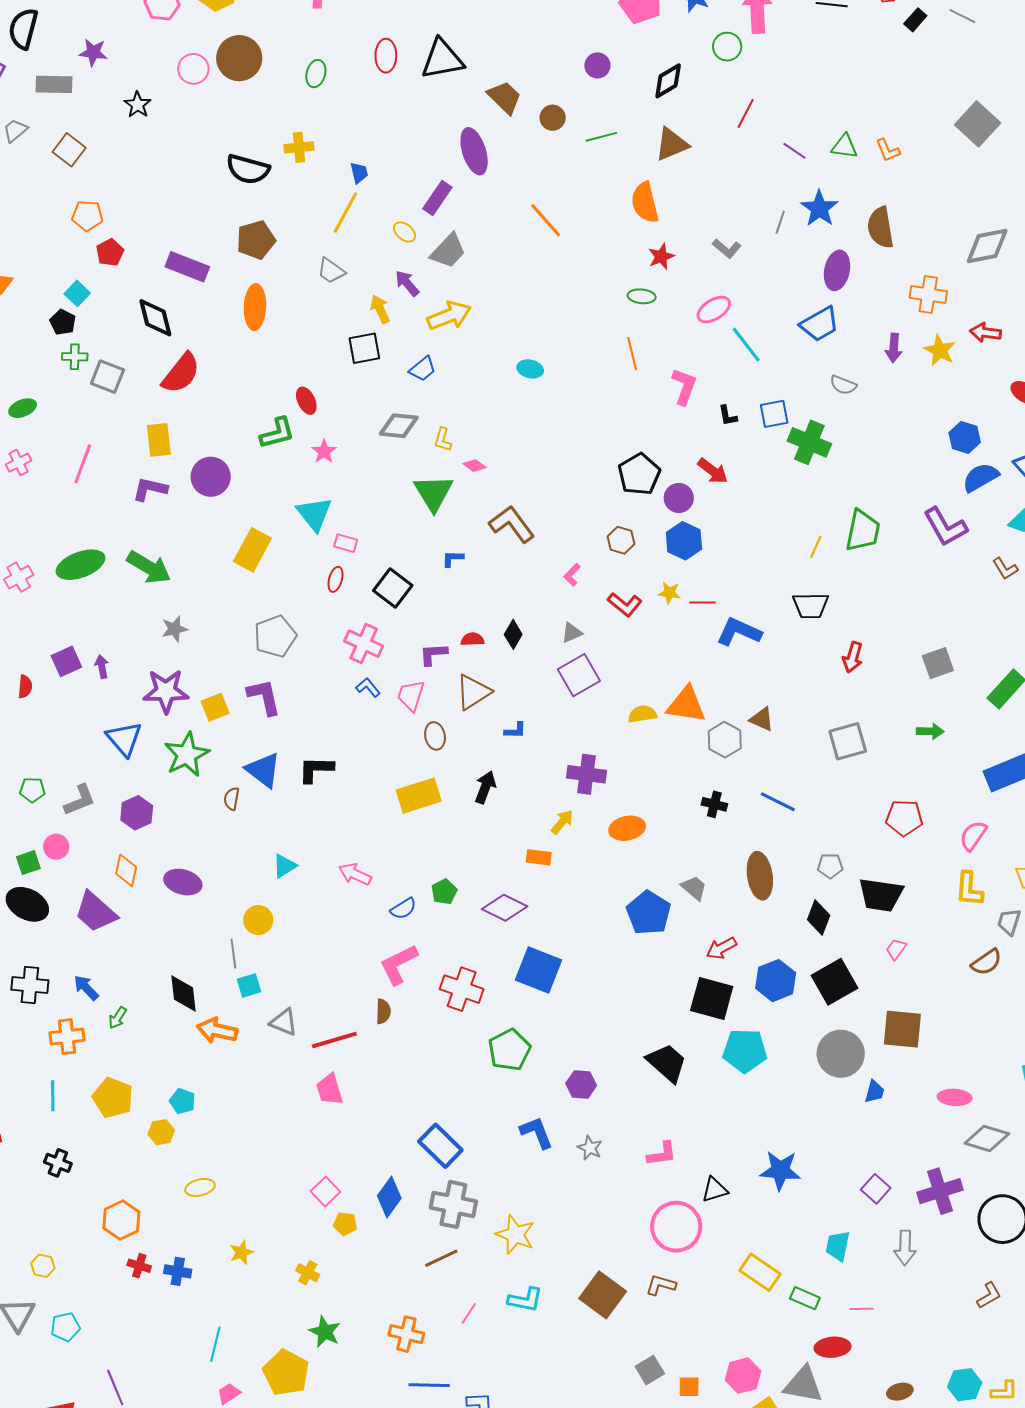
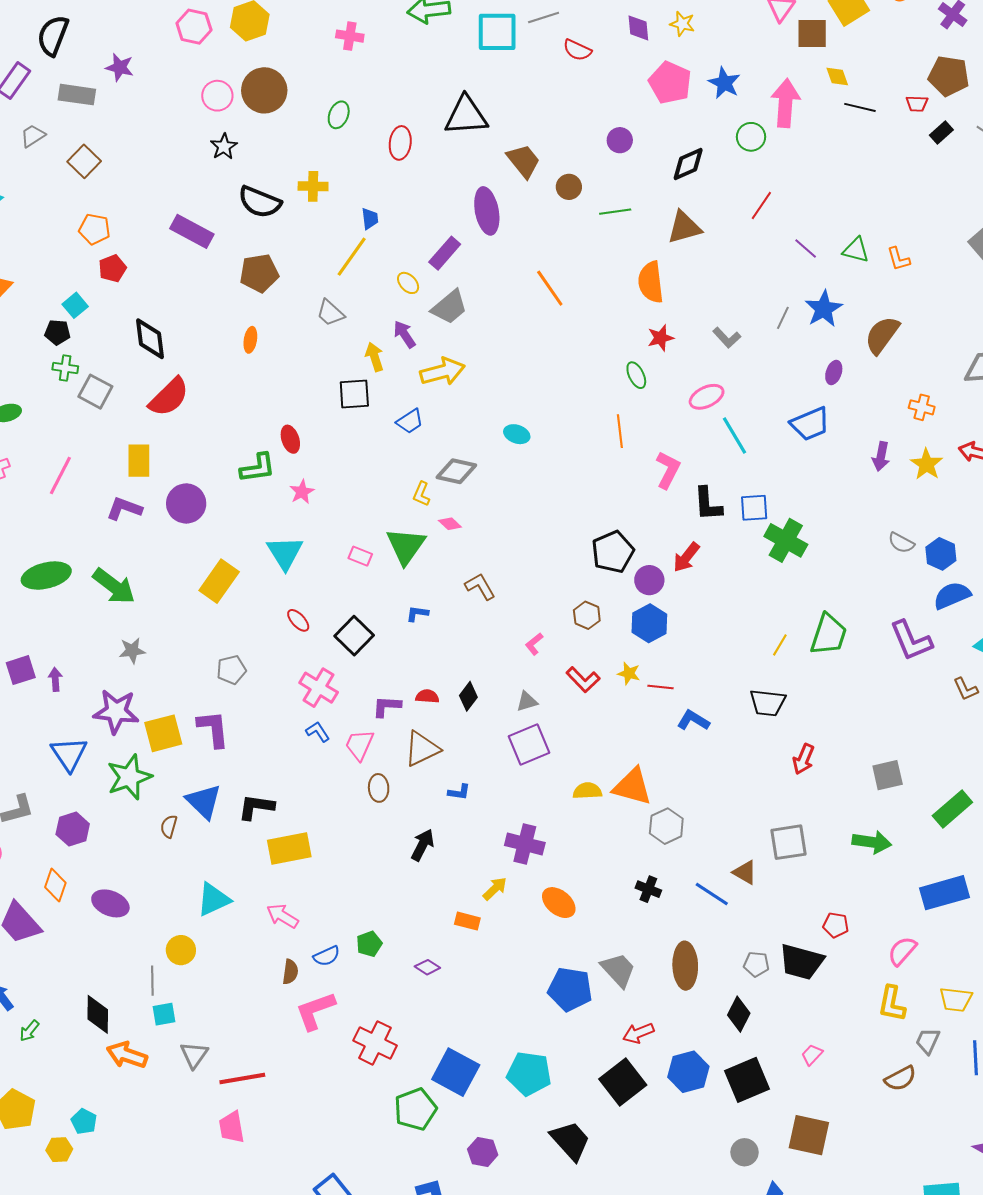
red ellipse: (386, 56) -> (400, 143), moved
black star: (138, 105) -> (224, 147), moved
brown semicircle: (880, 228) -> (882, 335), turned 39
purple rectangle: (187, 267) -> (192, 231), moved
purple ellipse: (837, 270) -> (834, 372), size x0.6
orange cross: (928, 295) -> (922, 407), size x0.7
green ellipse: (642, 296) -> (636, 375), turned 52
orange ellipse: (255, 307) -> (250, 340), size x0.6
black pentagon: (63, 322) -> (57, 332), turned -30
gray semicircle: (843, 385) -> (901, 543), moved
black L-shape: (728, 416) -> (708, 504), size x1.6
gray diamond: (399, 426) -> (456, 471), moved
red arrow: (713, 471) -> (686, 557), turned 84
brown L-shape: (512, 524) -> (480, 586), size x0.7
pink rectangle: (346, 543) -> (360, 556), moved
red ellipse: (336, 579) -> (298, 620), turned -65
blue L-shape: (739, 632) -> (693, 720), size x0.7
gray pentagon: (275, 636) -> (231, 670), size x0.7
yellow square: (215, 707) -> (163, 733), size x1.4
brown triangle: (762, 719) -> (745, 872), moved
green arrow: (930, 731) -> (872, 842), size x1.4
yellow rectangle: (419, 796) -> (289, 849), moved
red pentagon: (904, 818) -> (836, 925), size x0.7
orange ellipse: (627, 828) -> (559, 903), turned 44
cyan triangle: (285, 866) -> (214, 899), size x1.4
gray trapezoid: (694, 888) -> (618, 970), size x1.4
black trapezoid: (881, 895) -> (801, 962), moved
purple diamond: (505, 908) -> (427, 967), size x0.6
blue pentagon: (648, 913) -> (570, 989), turned -30
blue square: (538, 970) -> (456, 1072), moved
black square: (712, 998) -> (623, 1082), turned 30
brown semicircle: (383, 1011) -> (290, 972), moved
gray triangle: (284, 1022) -> (194, 1055), turned 36
cyan pentagon: (745, 1051) -> (529, 1074), moved
gray circle: (841, 1054) -> (744, 1152), size x0.6

